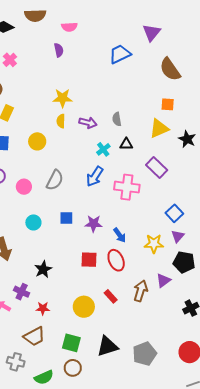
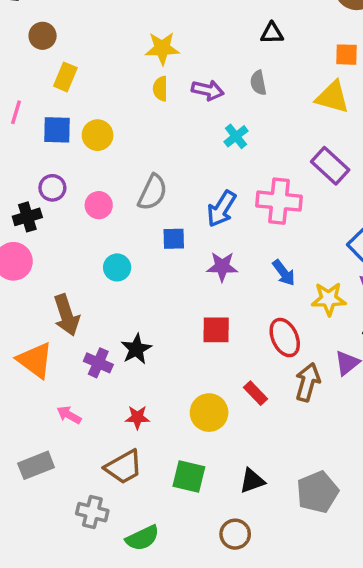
yellow triangle: (159, 129) -> (332, 97), turned 40
yellow circle: (37, 141) -> (98, 135), moved
black triangle: (126, 144) -> (272, 33), moved
blue arrow: (95, 177) -> (222, 209), moved
blue square: (66, 218) -> (174, 239), moved
blue arrow: (120, 235) -> (284, 273), moved
red ellipse: (116, 260) -> (285, 338), moved
purple cross: (22, 292) -> (98, 363), moved
black triangle: (107, 346) -> (252, 481), size x0.7
brown circle: (73, 368) -> (235, 534), moved

